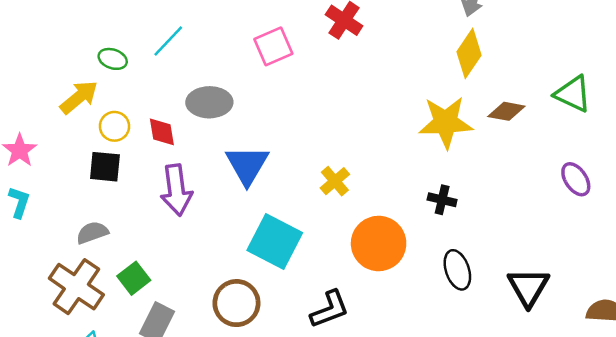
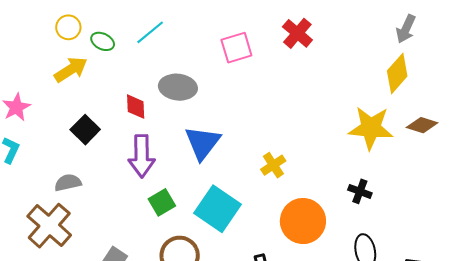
yellow circle: (114, 126) -> (68, 27), moved
black square: (105, 167) -> (85, 130), turned 32
green square: (134, 278) -> (162, 202), moved

